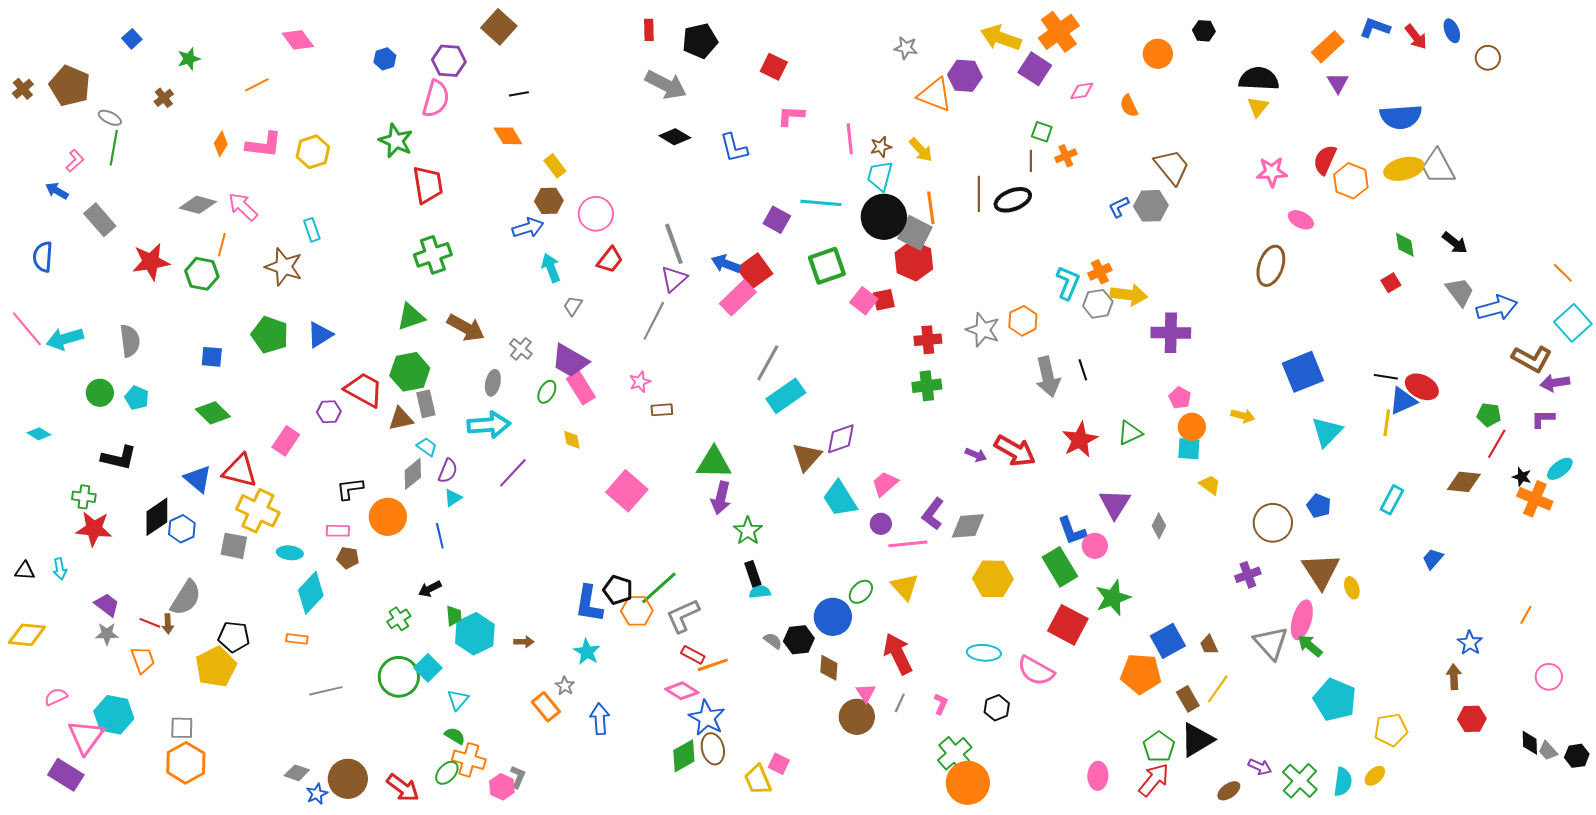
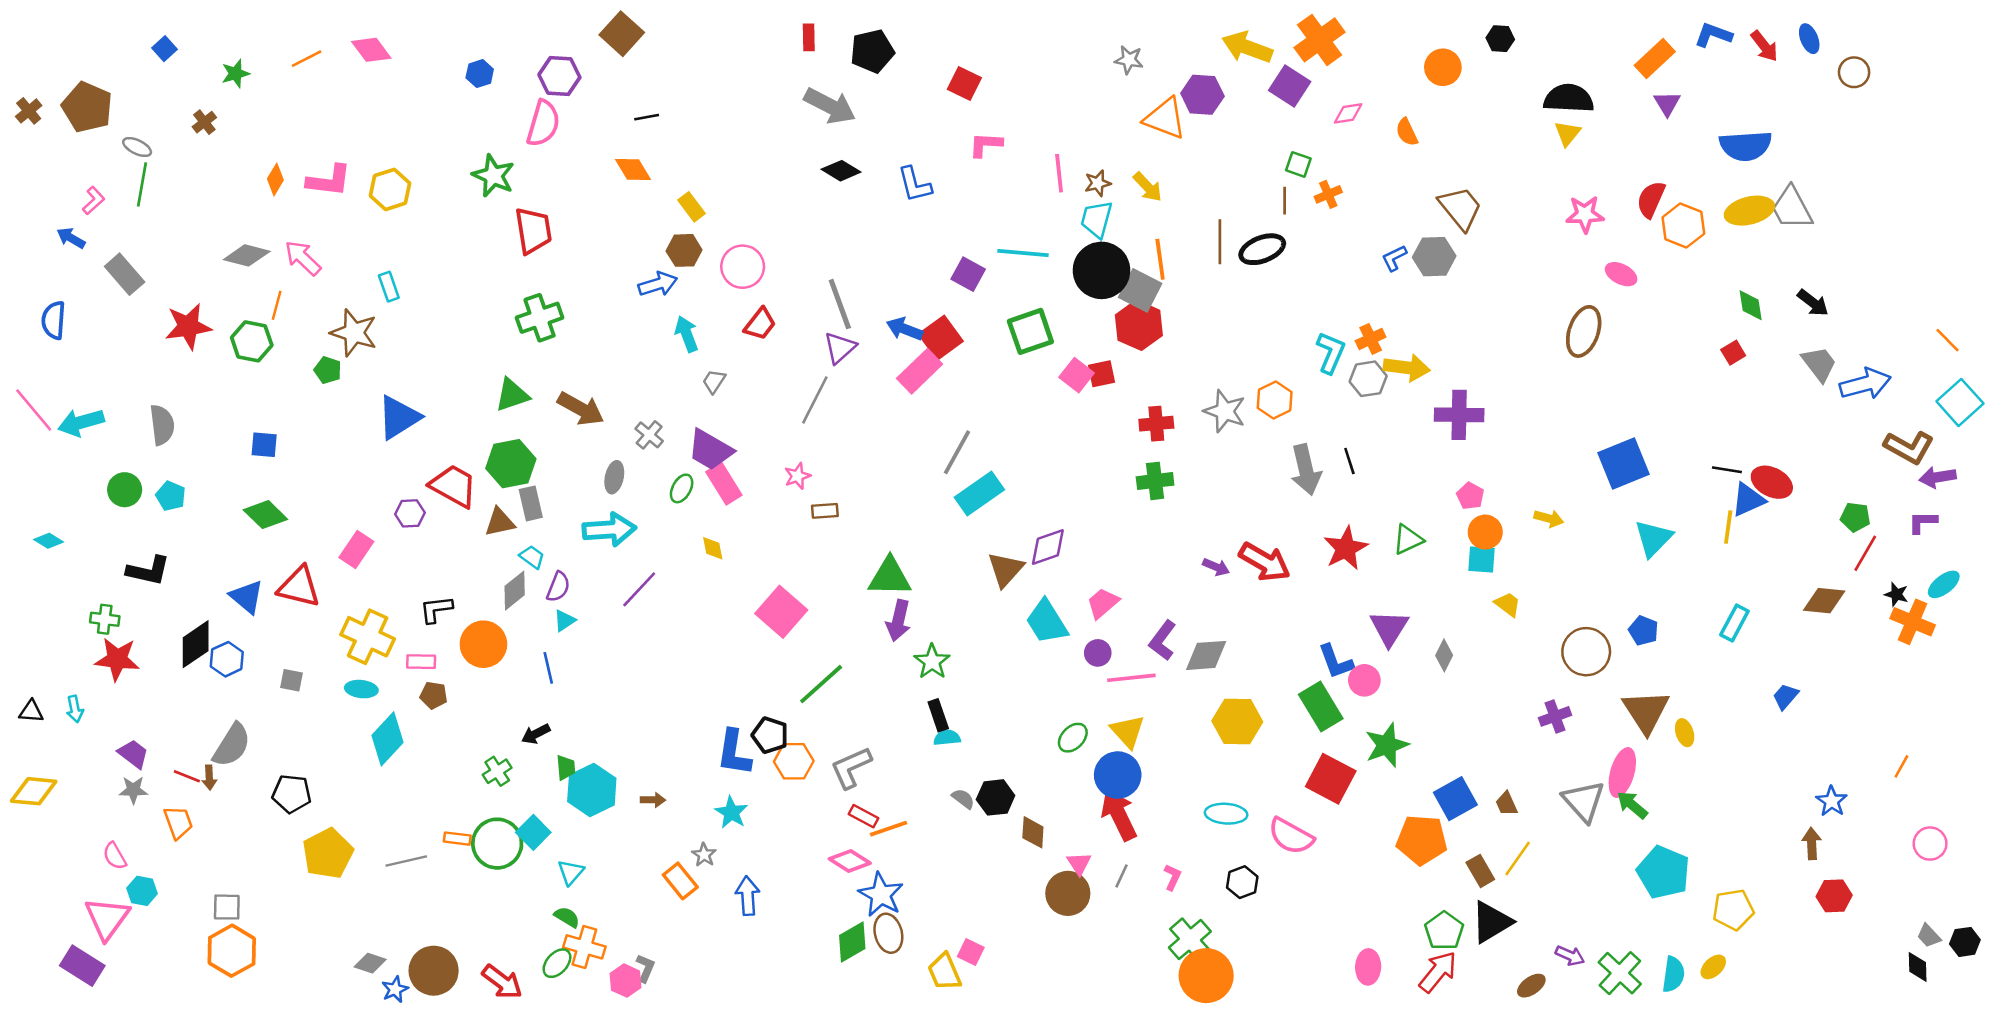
orange line: (257, 85) -> (307, 59), moved
green pentagon: (270, 335) -> (328, 370), moved, size x0.6
blue triangle: (320, 335) -> (399, 417), size x1.4
yellow cross: (258, 511) -> (368, 637), moved
gray square: (234, 546) -> (292, 680), size x0.7
green line: (659, 588) -> (821, 684), moved
blue circle: (833, 617) -> (1118, 775), moved
orange rectangle: (297, 639) -> (457, 839), moved
yellow pentagon: (216, 667) -> (328, 854), moved
pink semicircle: (56, 697) -> (115, 856), moved, turned -95
cyan hexagon: (114, 715) -> (142, 891), size x0.6
black diamond: (1530, 743) -> (1918, 967), moved

